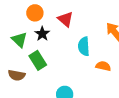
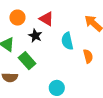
black star: (42, 34) -> (35, 36), moved
orange semicircle: (103, 66) -> (88, 56), turned 72

